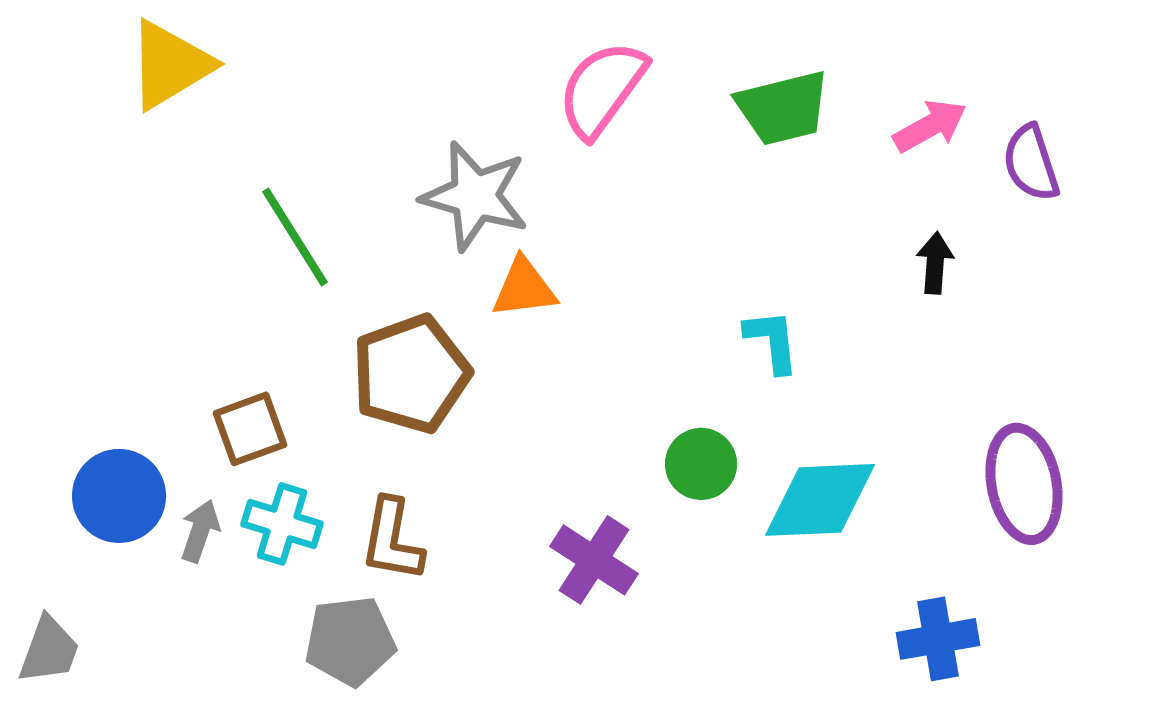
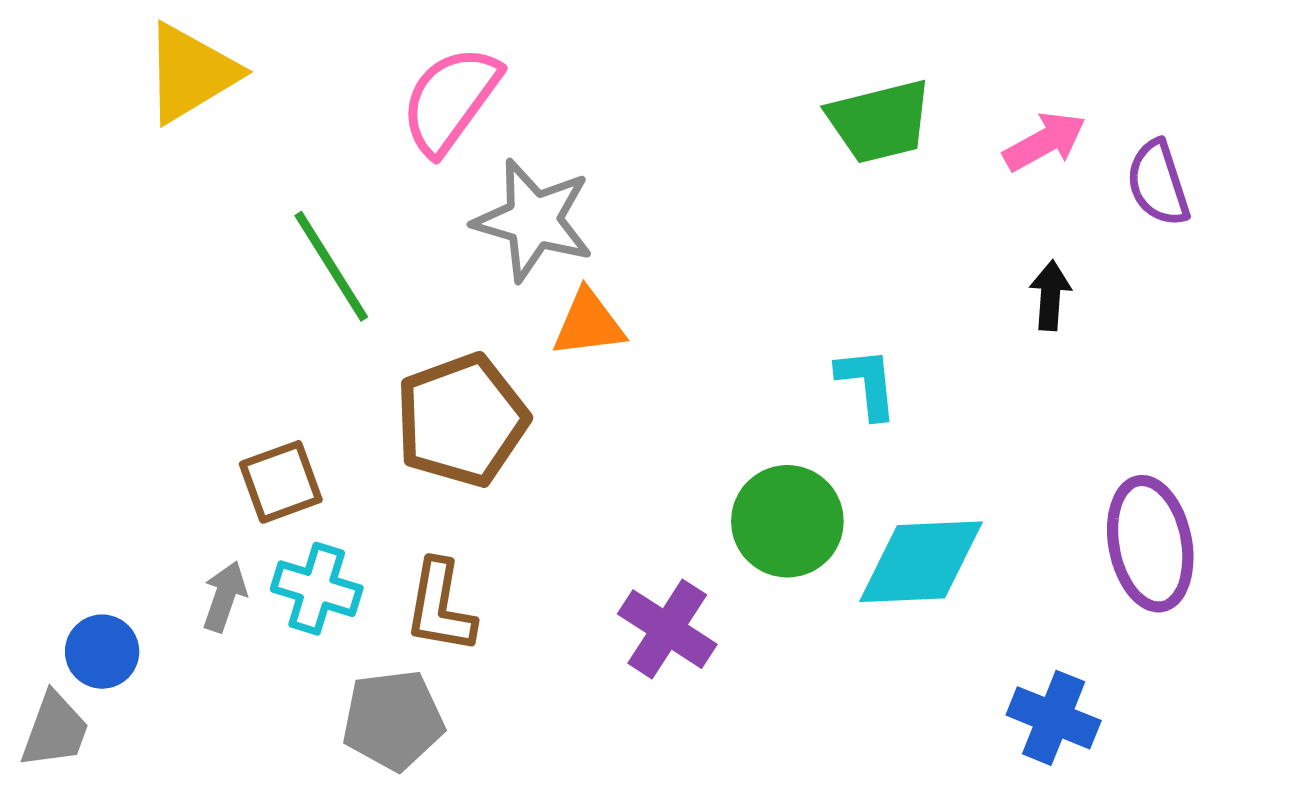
pink semicircle: (602, 89) -> (450, 100), moved
green circle: (701, 464) -> (787, 521), size x1.4
blue circle: (119, 496) -> (102, 652), moved, size x0.7
blue cross: (938, 639) -> (1054, 718), turned 32

